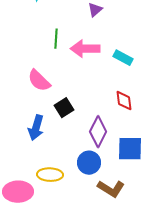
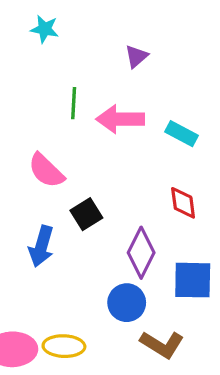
yellow ellipse: (50, 175) -> (64, 346), moved

